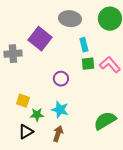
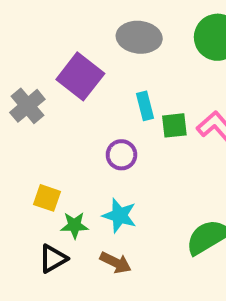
cyan rectangle: (84, 45) -> (145, 106), moved
gray cross: (13, 54) -> (27, 106), turned -36
brown arrow: (58, 134) -> (116, 263), turned 98

